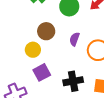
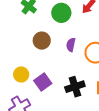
yellow circle: (33, 50) -> (21, 74), moved

